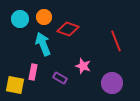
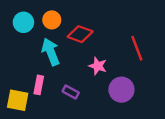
pink star: (83, 66) -> (98, 66), moved
purple circle: (112, 83) -> (121, 90), moved

